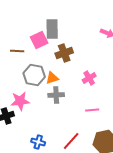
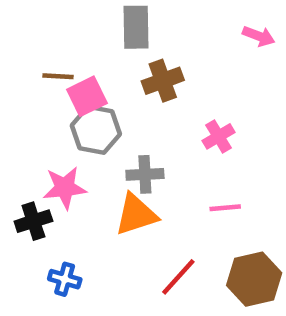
pink square: (39, 40) -> (87, 96), moved
orange triangle: (52, 78) -> (136, 214), moved, size x1.5
blue cross: (38, 142) -> (65, 279), moved

